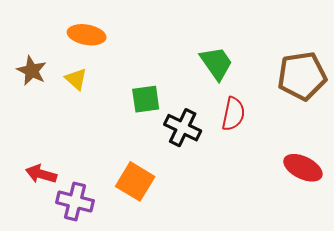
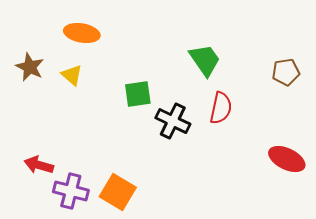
brown pentagon: (302, 76) -> (286, 72), size x0.6
orange square: (135, 181) -> (118, 192), moved

